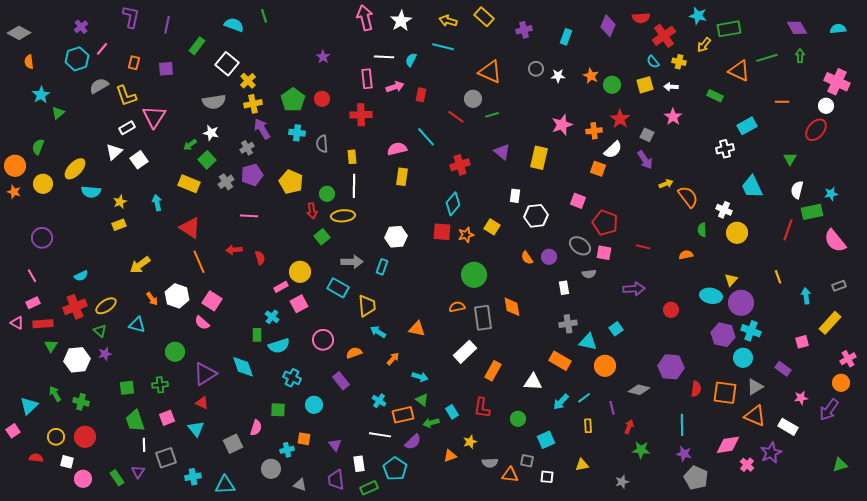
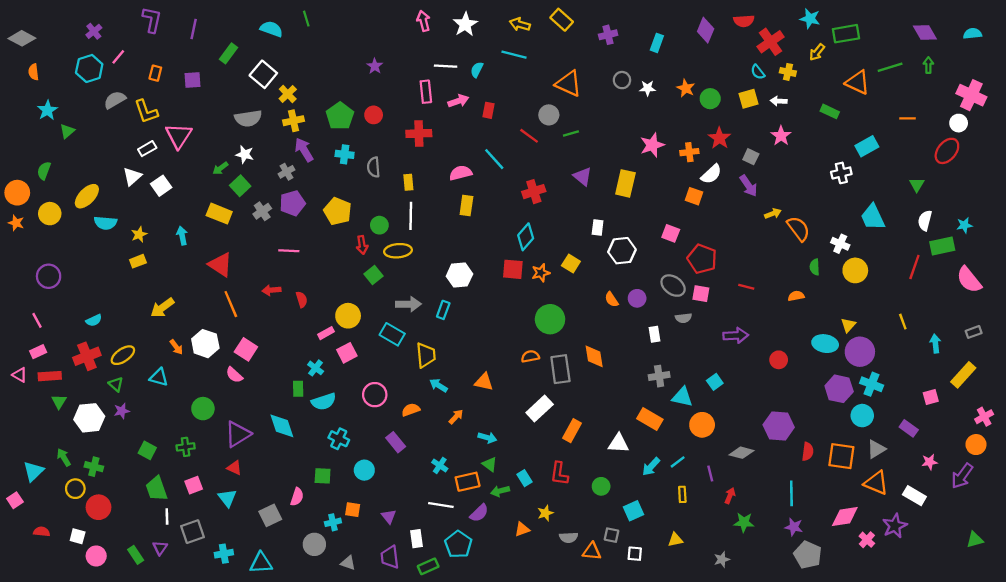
pink arrow: (365, 18) -> (423, 21), size x0.7
green square: (127, 388) -> (147, 450), turned 35
yellow circle: (56, 437) -> (75, 489), moved

